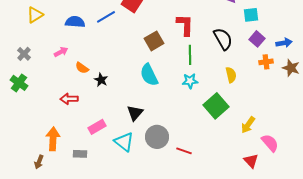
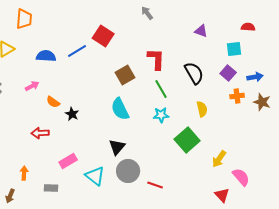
cyan square: (251, 15) -> (234, 49), moved
green line: (190, 55) -> (161, 89), turned -30
black triangle: (135, 113) -> (117, 147), moved
orange arrow: (53, 139) -> (24, 173), size x0.6

